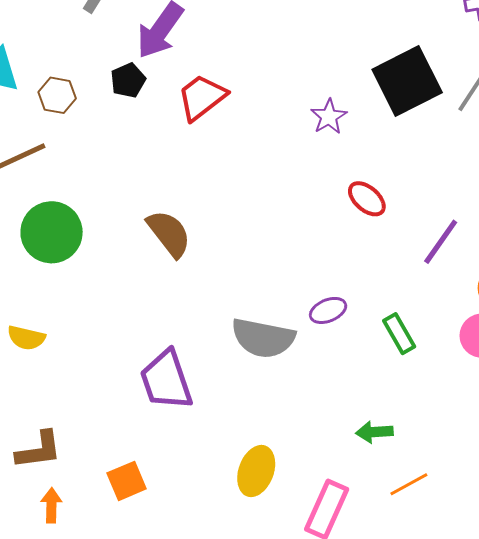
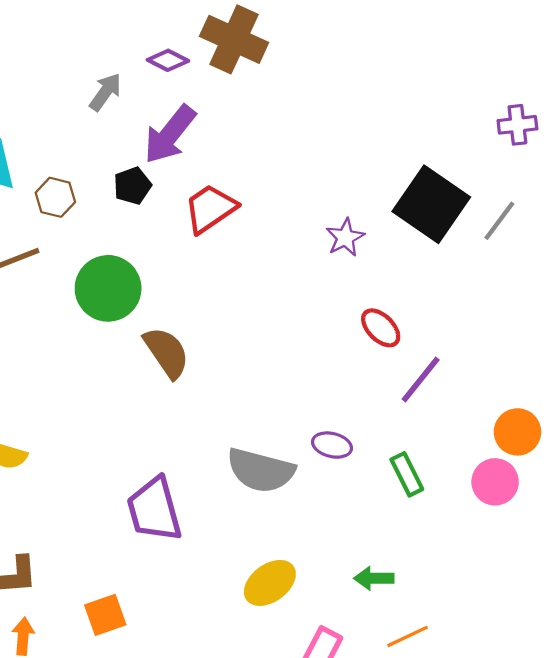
black square: (407, 81) -> (431, 204), turned -32
green circle: (52, 232) -> (108, 288), moved
purple line: (441, 242) -> (421, 380), moved
purple ellipse: (328, 310) -> (332, 445), turned 33
yellow ellipse: (256, 471) -> (270, 583), moved, turned 30

